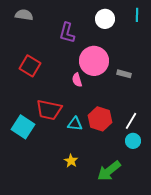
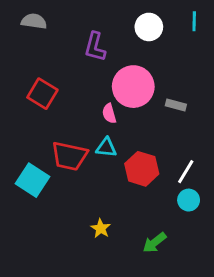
cyan triangle: (75, 124) -> (106, 148), moved
green arrow: (109, 171) -> (155, 243), size x0.7

